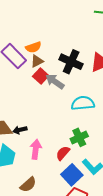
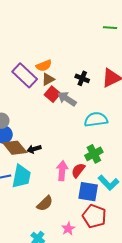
black cross: (71, 62) -> (82, 78), size x0.6
pink arrow: (36, 149) -> (62, 171), moved
blue square: (72, 175) -> (88, 192), turned -35

